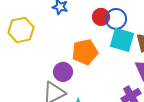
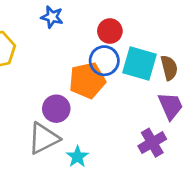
blue circle: (116, 19) -> (104, 61), moved

